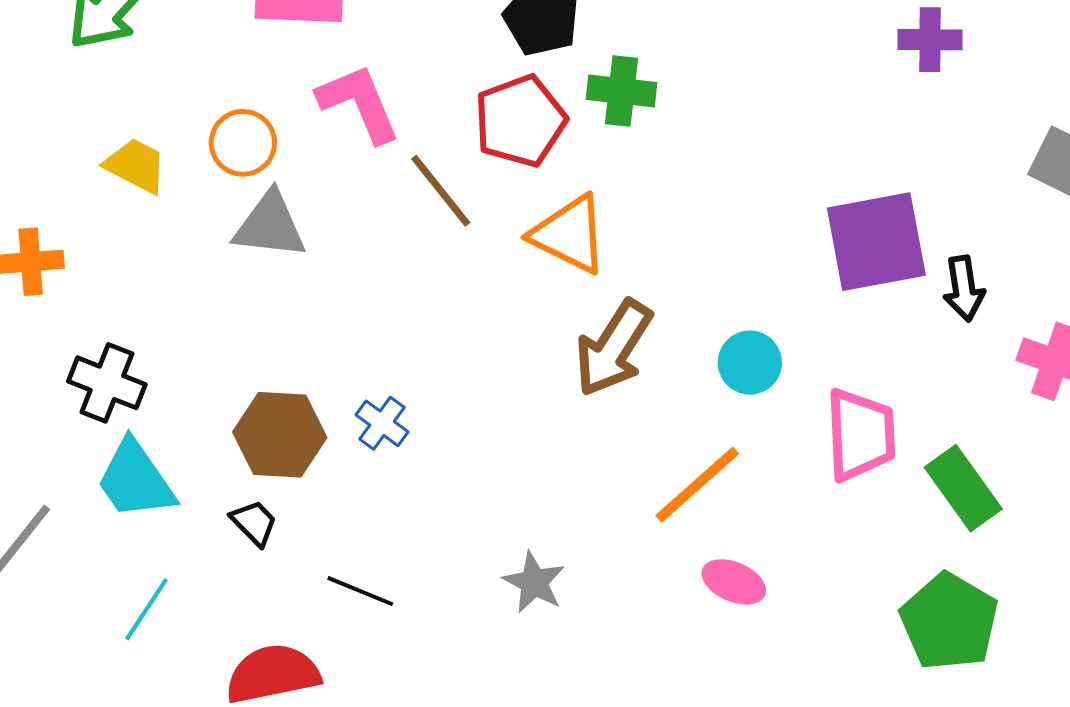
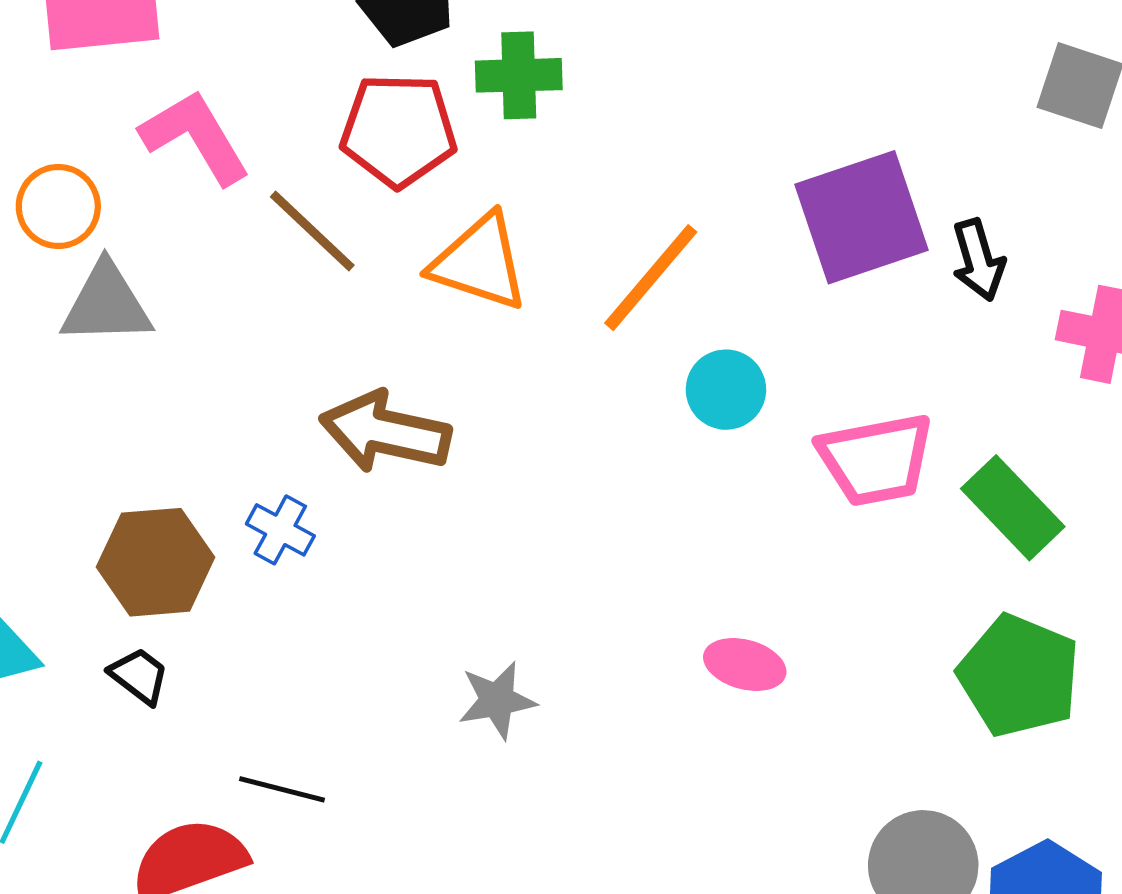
red pentagon: (520, 121) -> (398, 130), turned 30
brown arrow: (613, 348) -> (385, 432), moved, turned 78
pink trapezoid: (861, 435) -> (876, 459), turned 90
orange line: (697, 485) -> (651, 278), moved
gray star: (534, 582) -> (497, 700), turned -30
black line: (360, 591) -> (282, 789), moved

